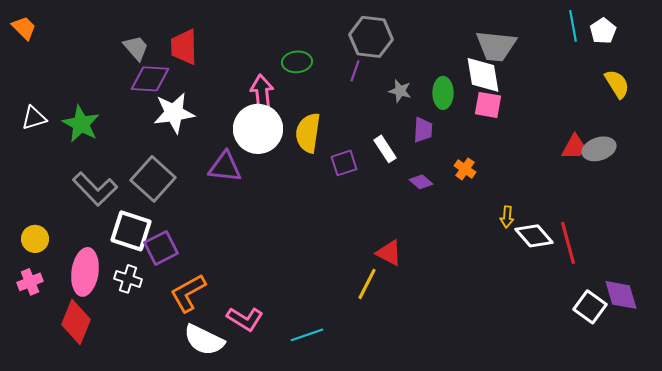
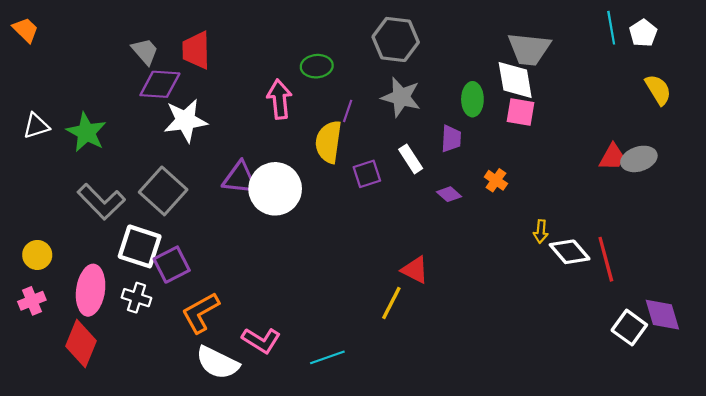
purple line: (355, 71) -> (348, 111), moved
gray star: (400, 91) -> (401, 97), moved, size x1.6
white circle: (258, 129) -> (275, 189), moved

